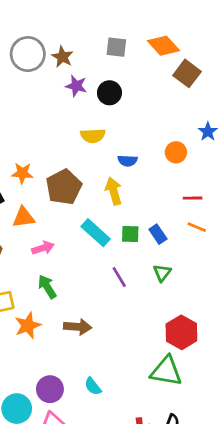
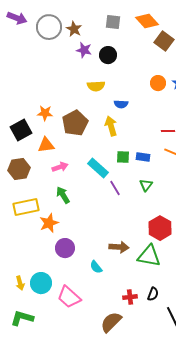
orange circle: (176, 152) -> (158, 83), moved
cyan rectangle: (96, 233) -> (98, 168), moved
blue rectangle: (158, 234) -> (143, 157), turned -48
brown arrow: (78, 327) -> (119, 247), moved
purple circle: (50, 389) -> (65, 248), moved

